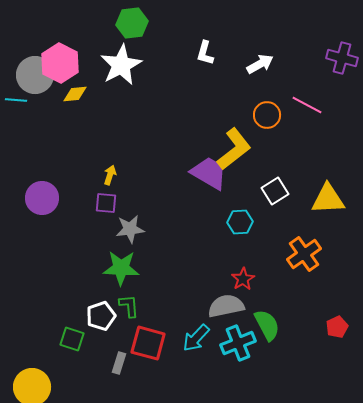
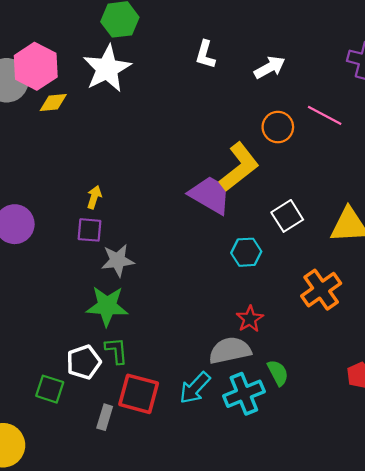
green semicircle: (267, 325) -> (278, 373), size x0.7

